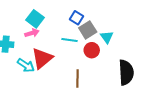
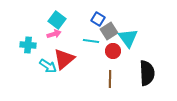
cyan triangle: (107, 37) -> (128, 38), size x1.5
brown line: (78, 79) -> (110, 79), moved

